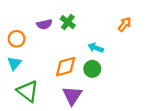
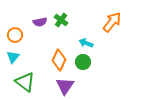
orange arrow: (125, 24) -> (112, 22), size x1.5
orange diamond: (66, 67) -> (59, 60), turned -50

